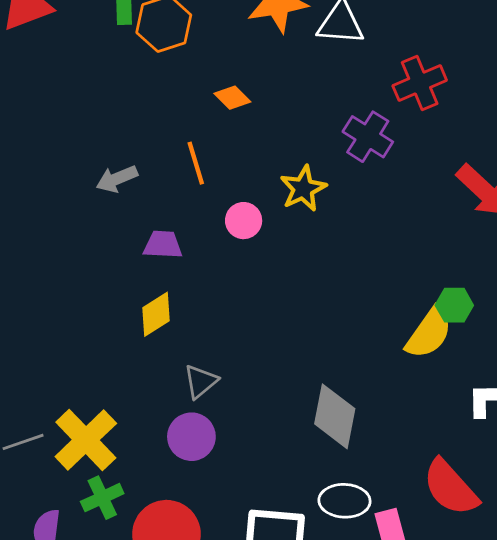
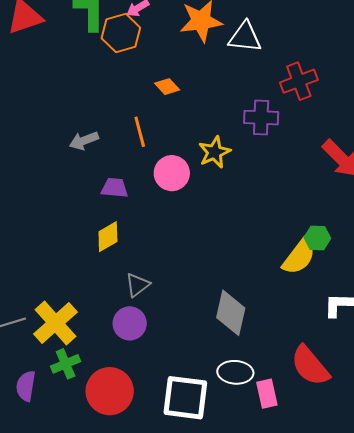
purple cross: (368, 137) -> (261, 118), turned -32
pink circle: (244, 221) -> (172, 173), size x1.4

